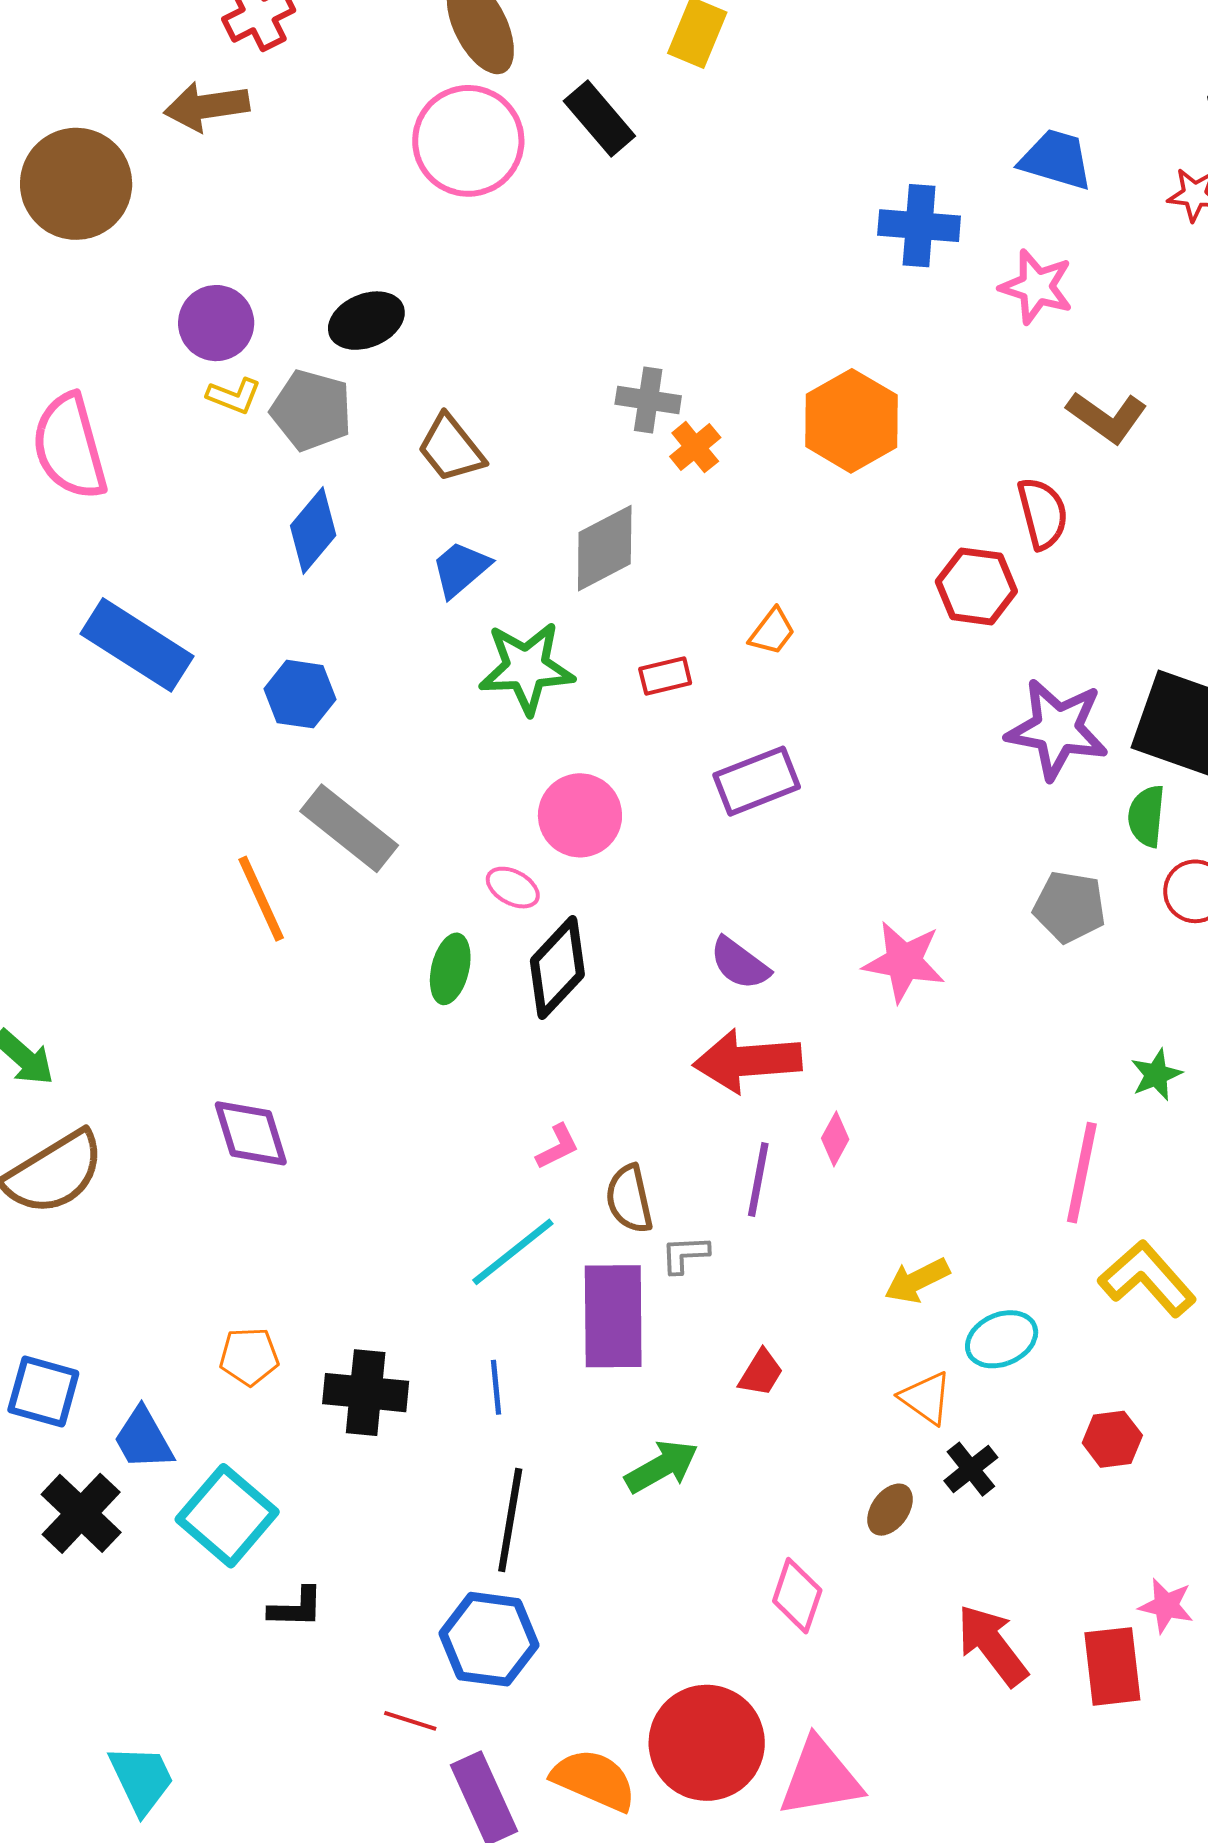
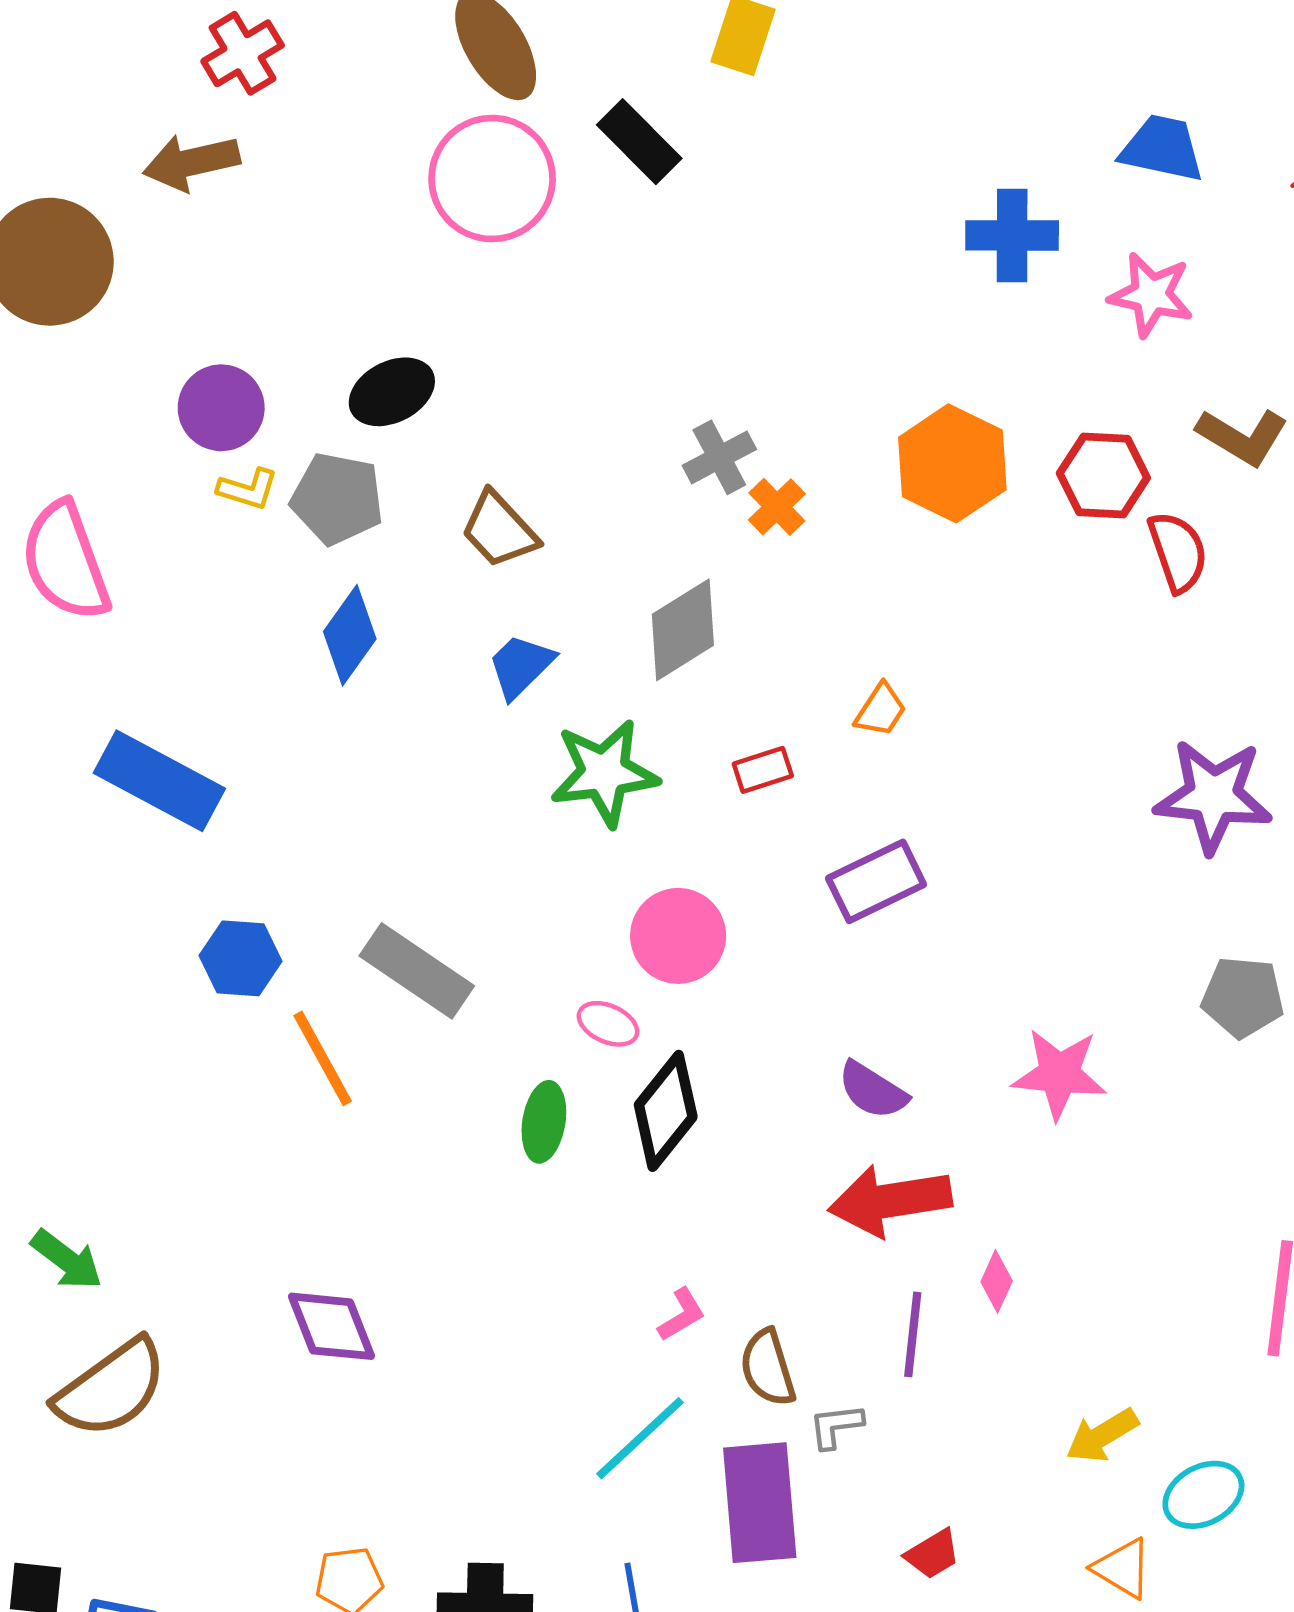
gray cross: (648, 400) -> (719, 457), turned -32
red hexagon: (976, 586) -> (1103, 476), moved
blue hexagon: (300, 694) -> (241, 958), moved
red trapezoid: (761, 1373) -> (933, 1554), turned 32

